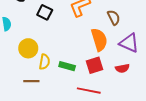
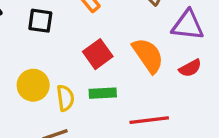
orange semicircle: (99, 40) -> (148, 55), moved
red square: (94, 65) -> (98, 54), moved

